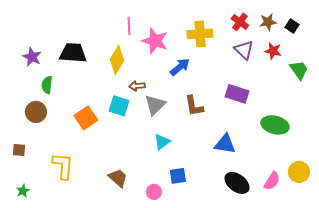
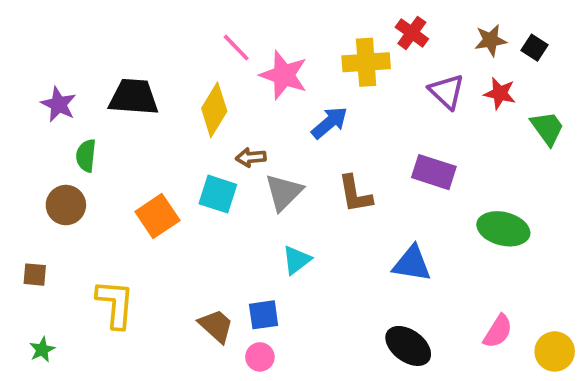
red cross: (240, 22) -> (412, 33), moved
pink line: (129, 26) -> (236, 48), turned -42
yellow circle: (299, 172) -> (555, 351), moved
blue square: (178, 176) -> (264, 315), moved
black ellipse: (237, 183) -> (408, 346), moved
pink circle: (154, 192) -> (260, 357), moved

